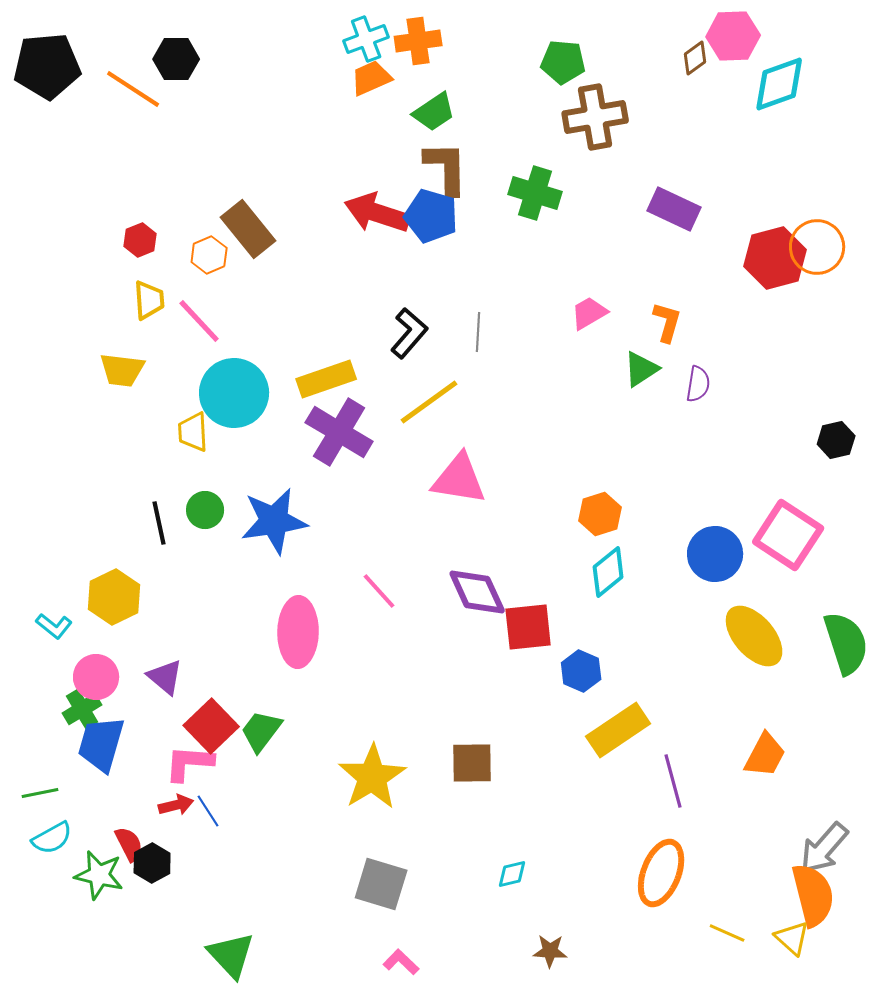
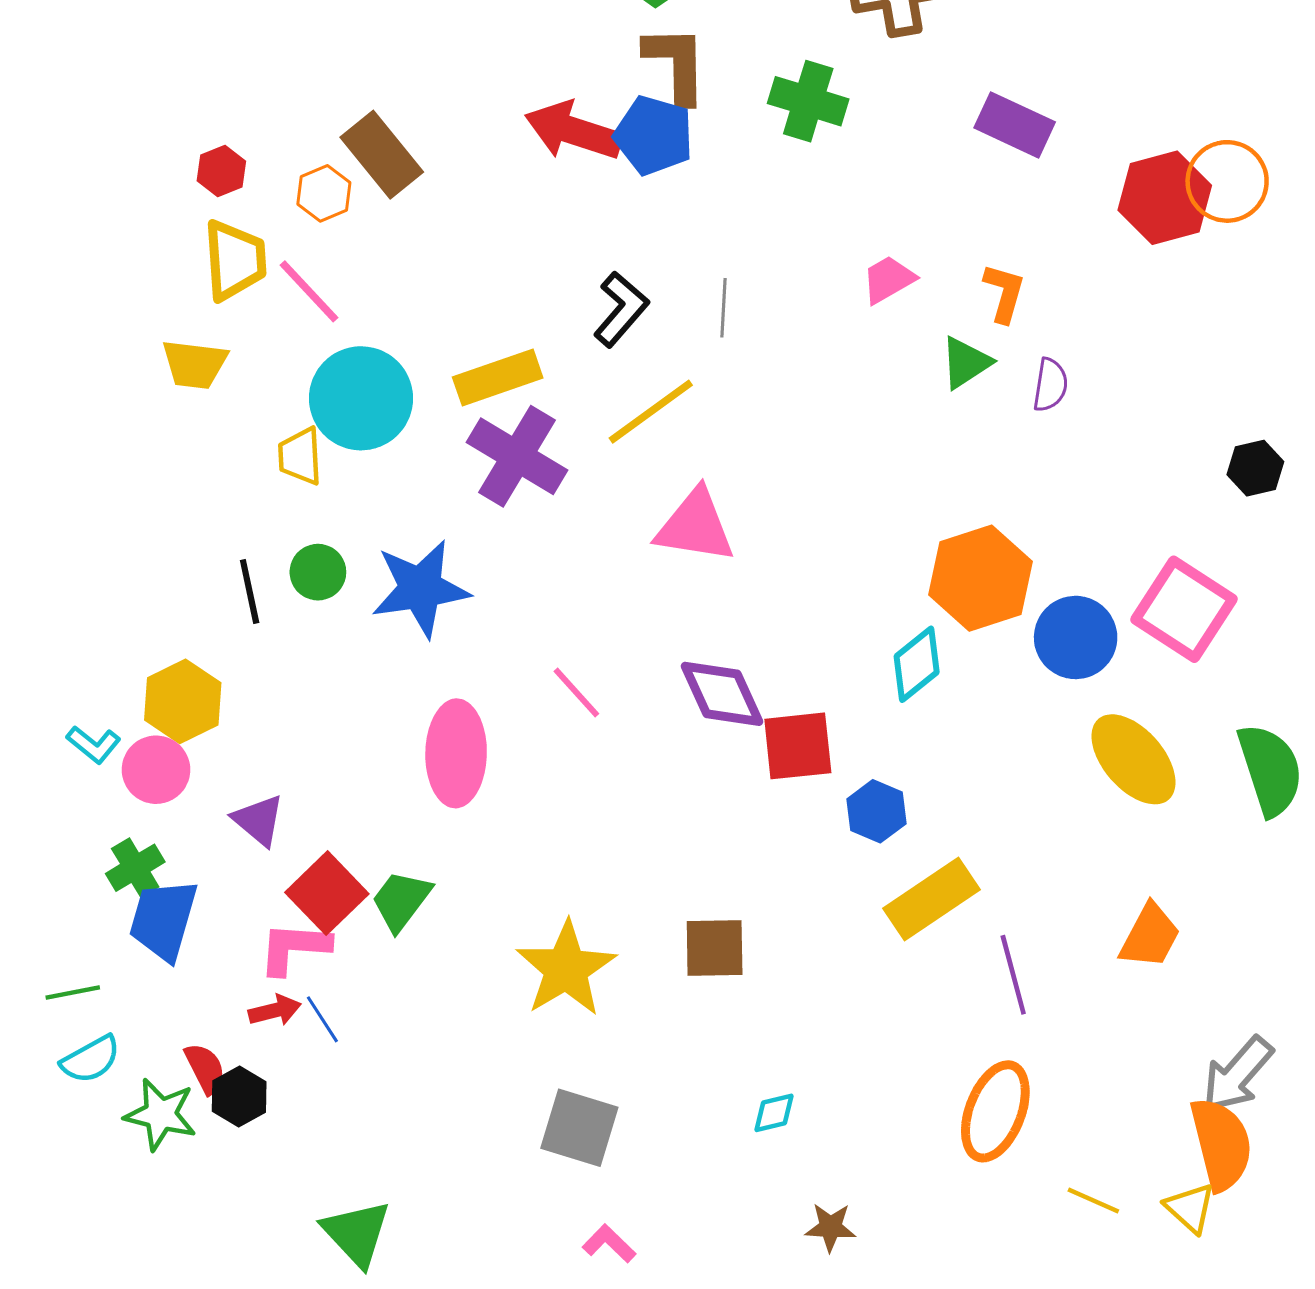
yellow trapezoid: (149, 300) -> (235, 260), size x1.4
orange hexagon: (600, 514) -> (980, 578), moved, size x1.6
pink circle: (96, 677) -> (156, 770), moved

